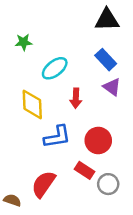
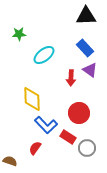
red arrow: (76, 98) -> (71, 78), moved
yellow diamond: (32, 104) -> (32, 99), moved
blue L-shape: (57, 137) -> (46, 125), moved, turned 55
red semicircle: (43, 184) -> (35, 148), size x0.6

